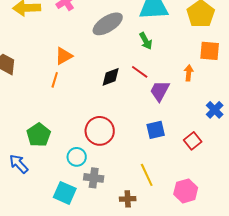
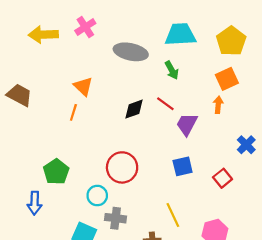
gray ellipse: (108, 24) -> (131, 52), turned 44
orange square: (210, 51) -> (227, 79), moved, turned -30
orange triangle: (64, 56) -> (83, 86), turned -48
blue arrow: (19, 164) -> (35, 203), turned -135

